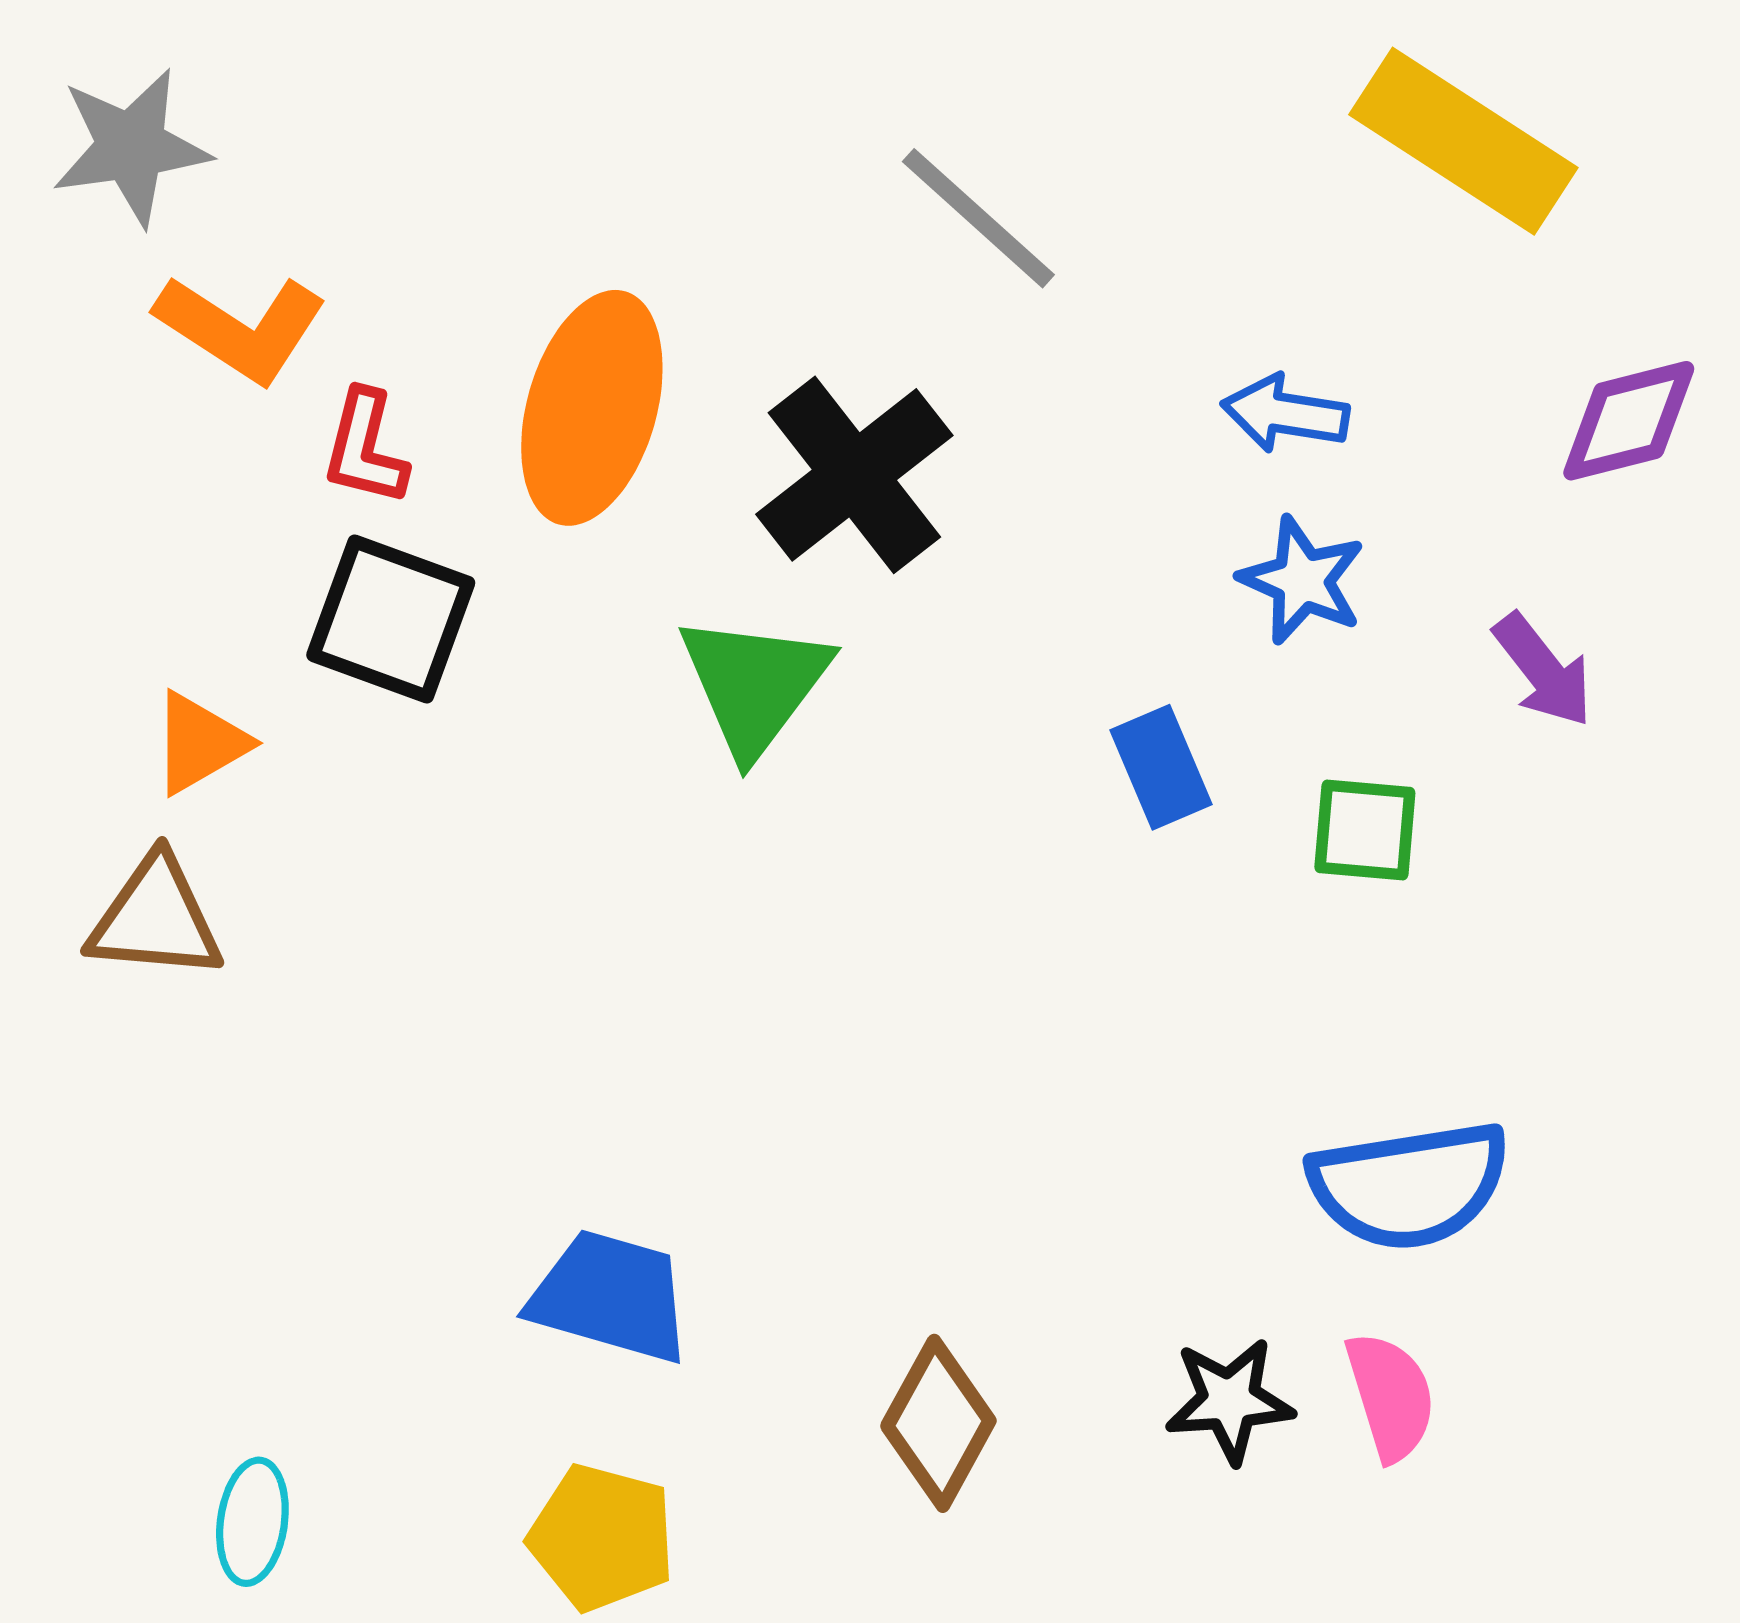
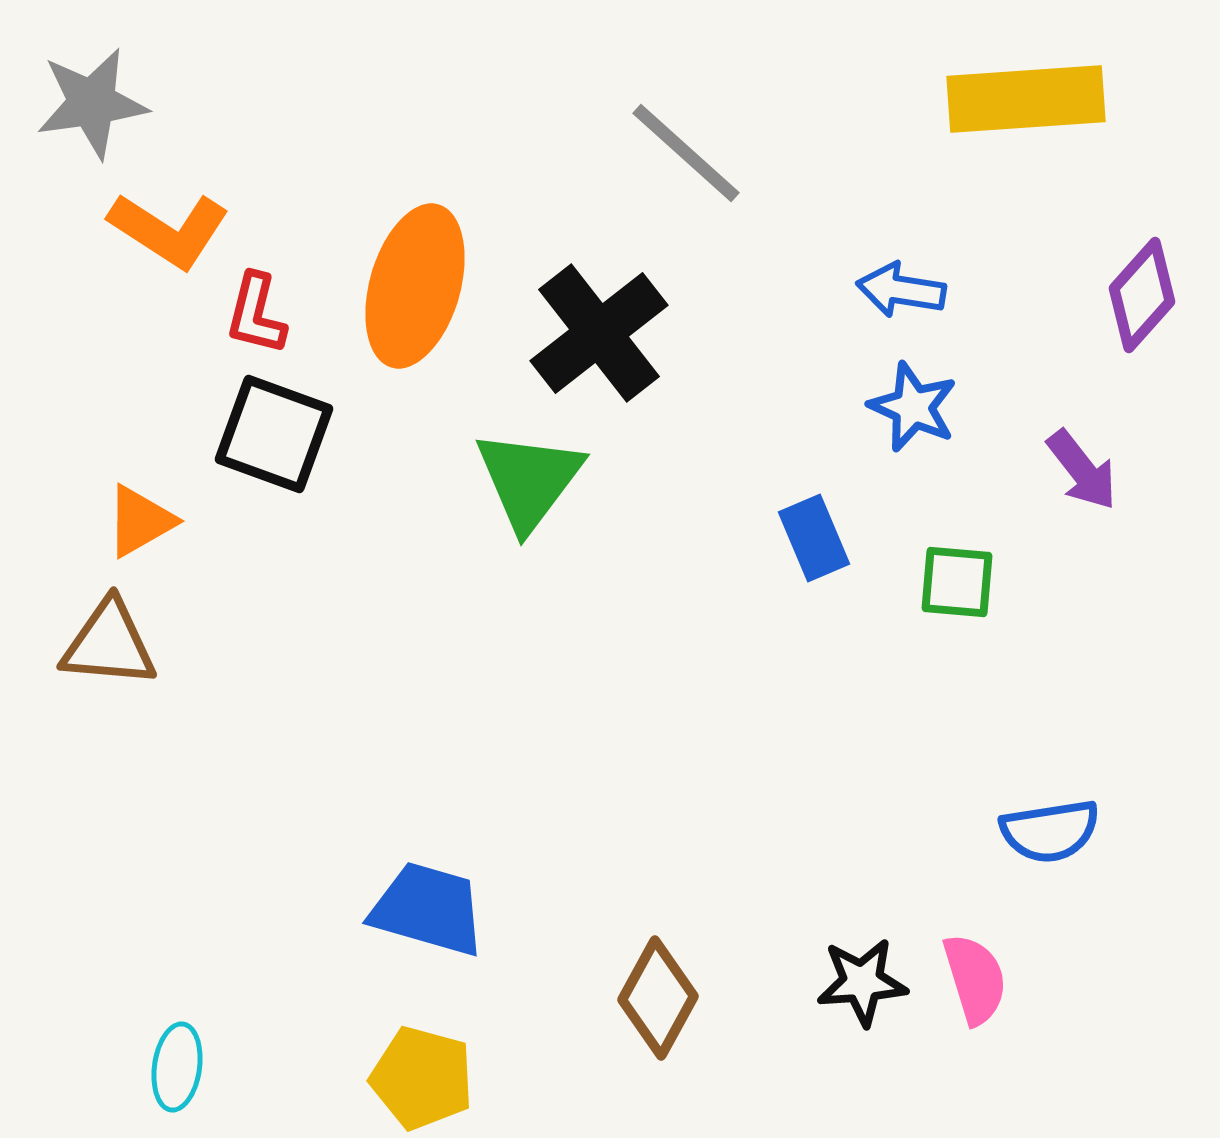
yellow rectangle: (1463, 141) -> (1026, 99), turned -37
purple diamond: (1629, 421) -> (1142, 295), turned -34
blue semicircle: (1409, 1185) -> (1050, 831), moved, size x0.7

